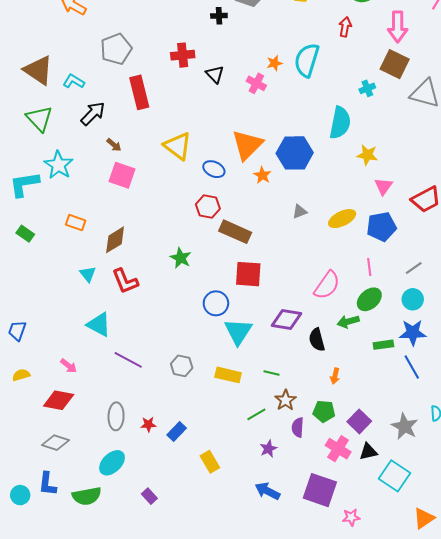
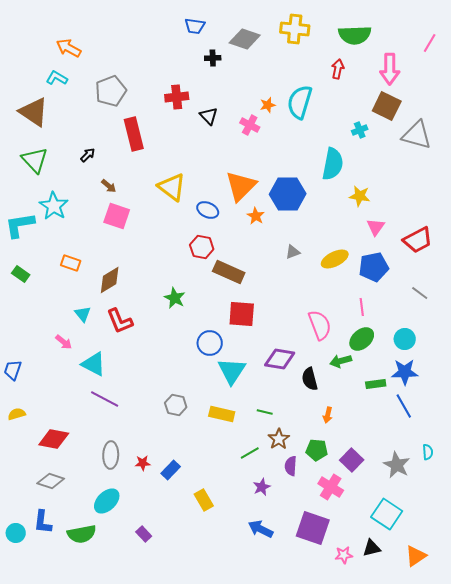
cyan L-shape: (74, 81) -> (57, 78), moved
black arrow: (93, 114) -> (88, 155), size x0.6
gray line: (414, 268) -> (420, 293), moved, turned 72
pink semicircle: (327, 285) -> (320, 325), turned -56
purple line: (128, 360) -> (105, 399), moved
pink arrow: (69, 366) -> (64, 342), moved
black triangle: (368, 452) -> (372, 548), moved

